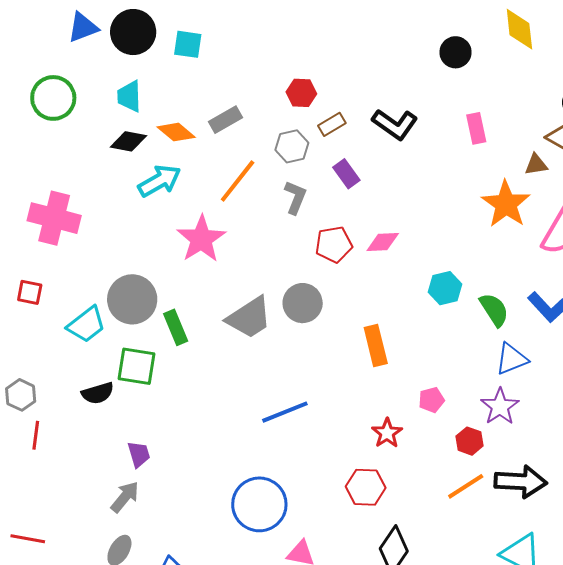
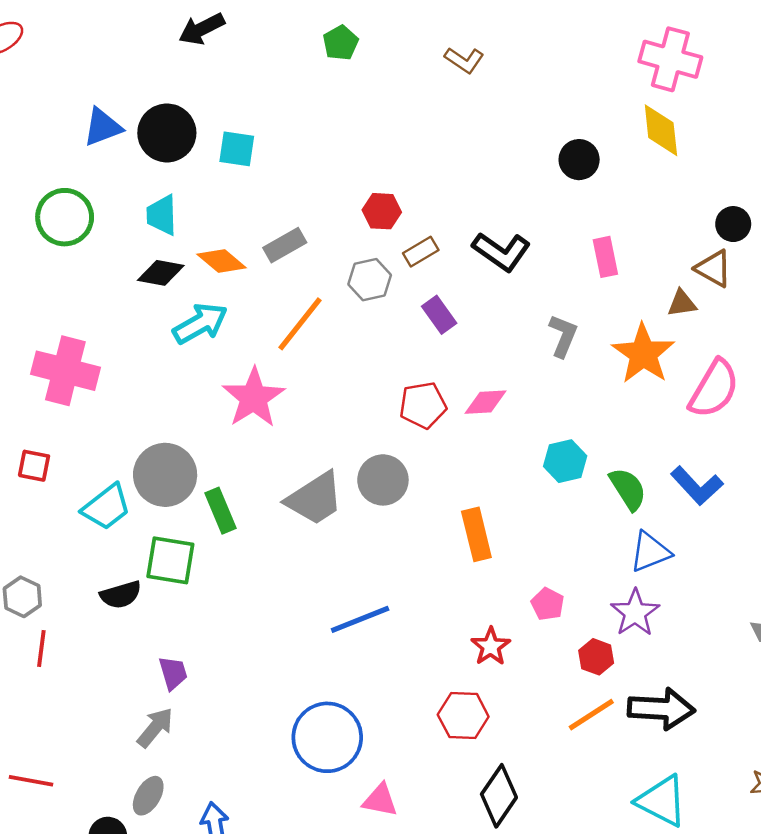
gray L-shape: (295, 197) -> (563, 336), moved
pink pentagon: (431, 400) -> (548, 604), turned -30

